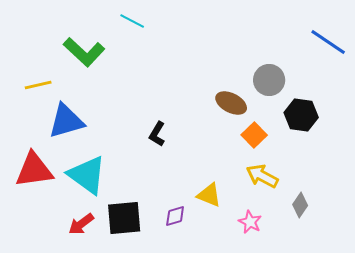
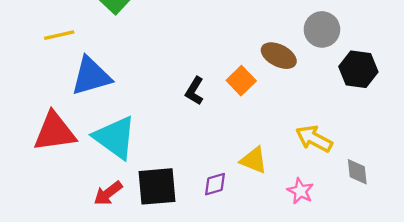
orange square: (254, 135) -> (241, 81), moved
gray diamond: (300, 205) -> (357, 172), turned -40

